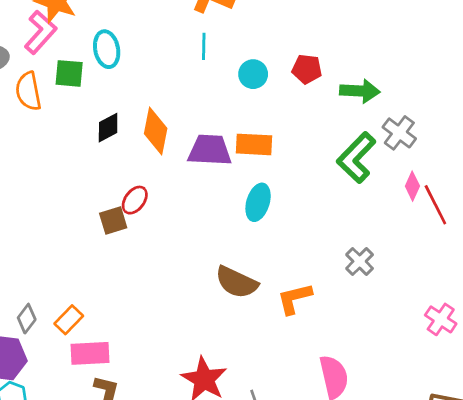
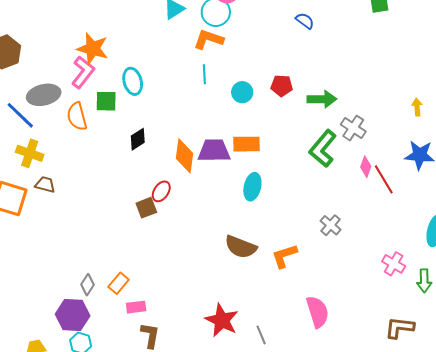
orange diamond: (156, 131) -> (184, 156), moved
pink rectangle: (90, 353) -> (136, 307), size x0.7

